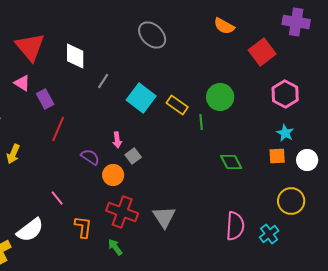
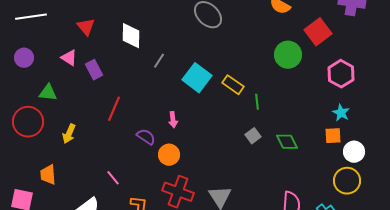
red triangle: (30, 47) -> (86, 27), size x0.6
pink triangle: (22, 83) -> (69, 58), moved
green circle: (220, 97) -> (288, 55), moved
purple rectangle: (45, 99) -> (94, 70), moved
gray square: (133, 156) -> (253, 136), moved
white circle: (307, 160) -> (354, 152), moved

